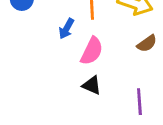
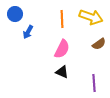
blue arrow: (66, 29) -> (28, 32), moved

